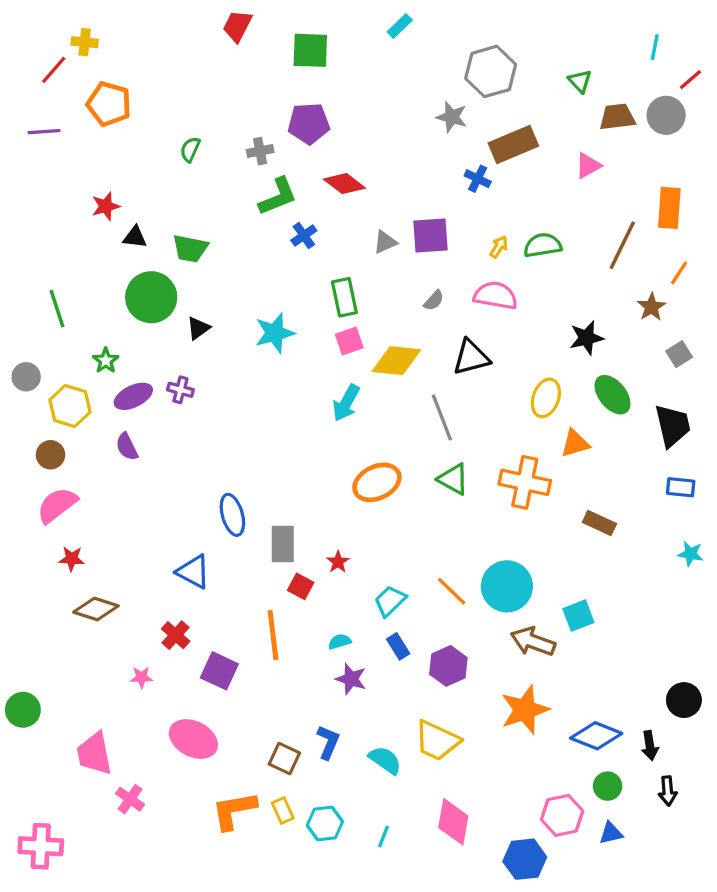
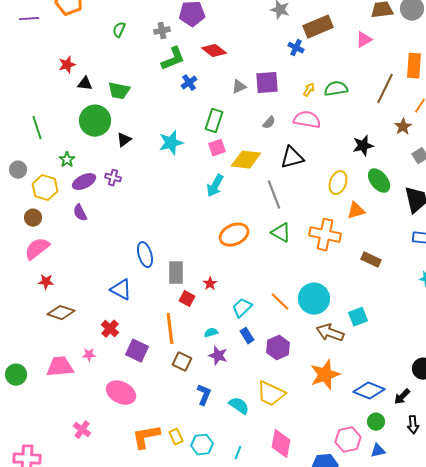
green rectangle: (344, 297) -> (214, 121), turned 30
black arrow: (650, 746) -> (402, 397), turned 54
pink trapezoid: (94, 754) -> (60, 367), moved, turned 96
brown square: (284, 758) -> (182, 362), moved

